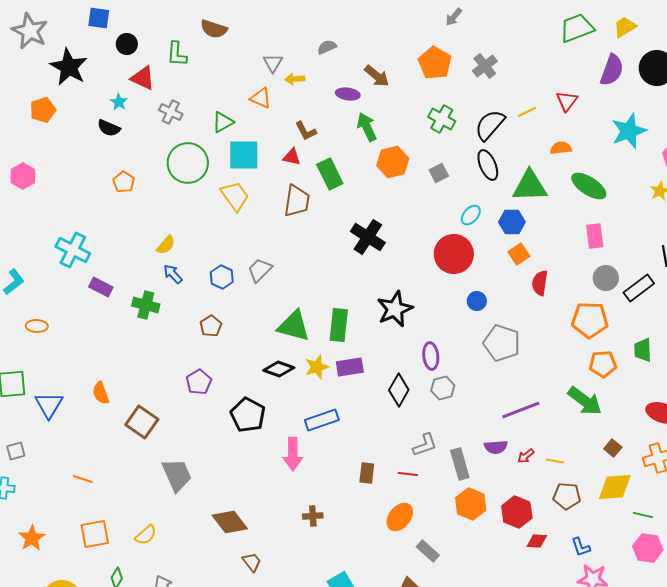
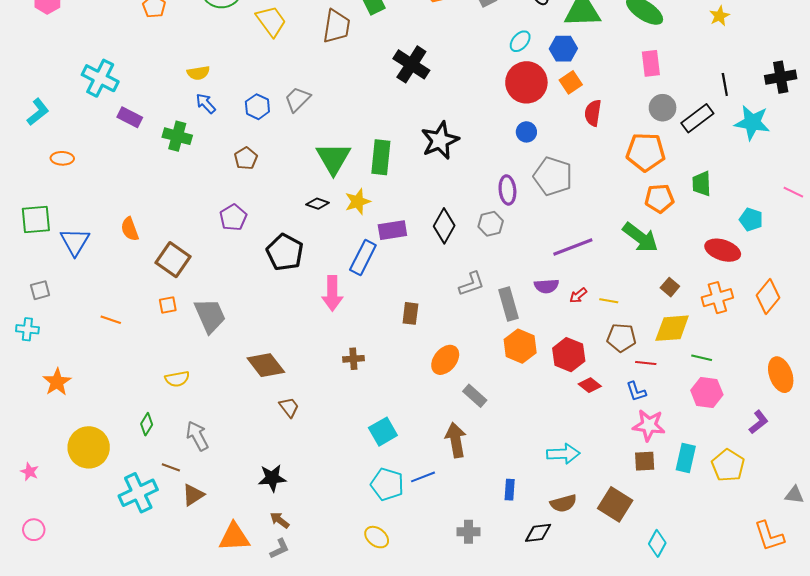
yellow semicircle: (166, 245) -> (198, 73), turned 40
red circle: (454, 254) -> (526, 82), moved
green triangle: (294, 326) -> (333, 158), turned 45
purple ellipse: (431, 356) -> (507, 190), moved
purple rectangle: (350, 367) -> (392, 230), moved
black diamond: (279, 369) -> (318, 204), size x0.7
blue rectangle: (322, 420) -> (363, 258), turned -44
red line: (408, 474) -> (646, 363), moved
orange square: (95, 534) -> (168, 305), moved, size x0.6
yellow semicircle: (146, 535) -> (177, 379), turned 30
red diamond: (537, 541) -> (590, 385), turned 35

